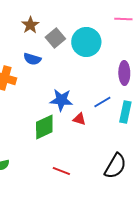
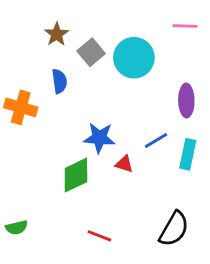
blue semicircle: (32, 59) -> (59, 81), turned -114

